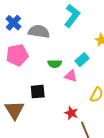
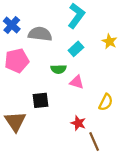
cyan rectangle: (82, 60) -> (76, 49), moved

